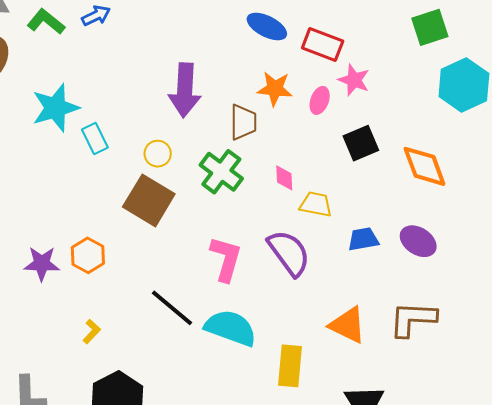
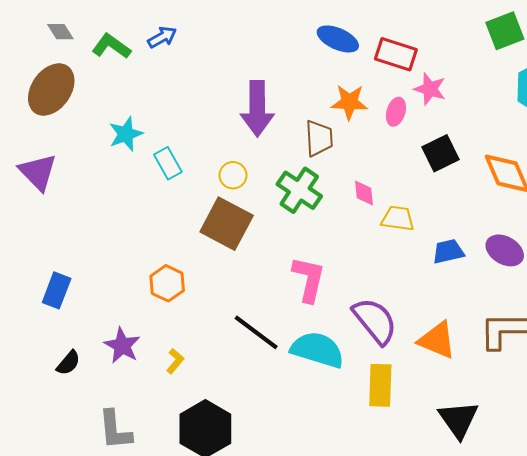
cyan star: (55, 108) -> (126, 134), size x0.7
purple semicircle: (289, 253) -> (375, 321), moved
purple star: (42, 264) -> (122, 346), moved, turned 30

